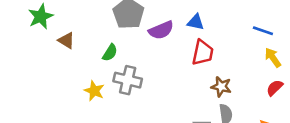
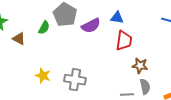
green semicircle: (110, 53) -> (44, 28), moved
gray cross: (128, 80) -> (75, 80), moved

